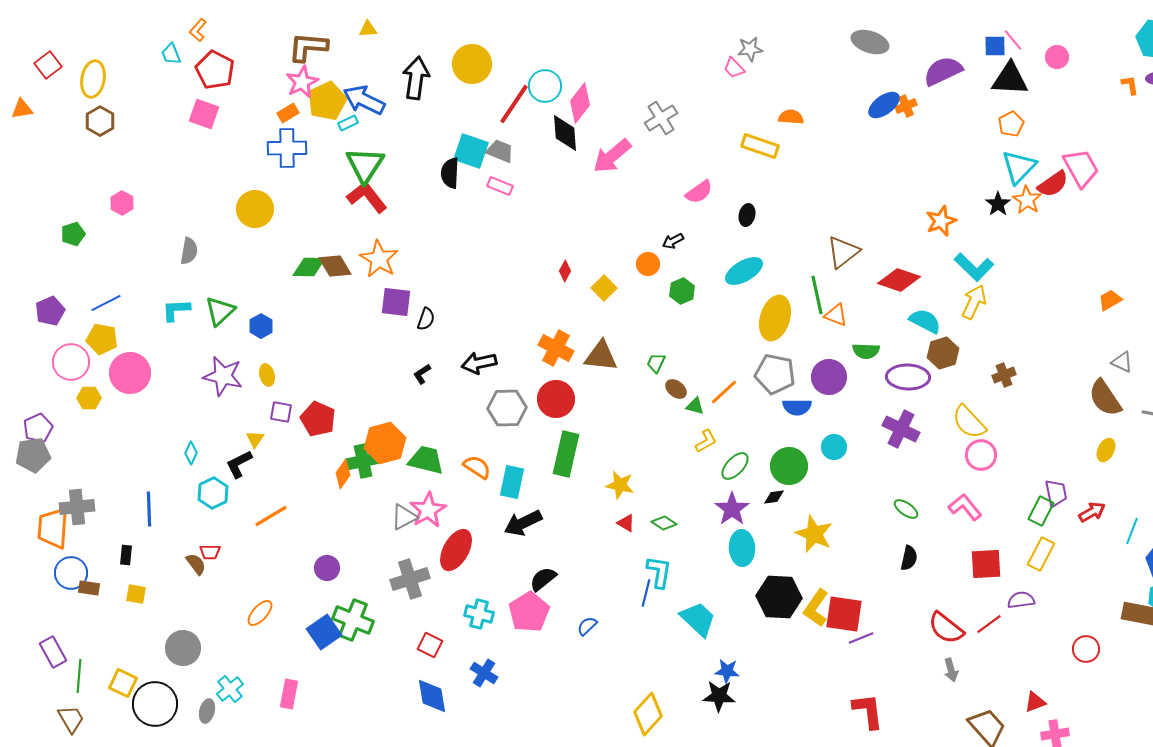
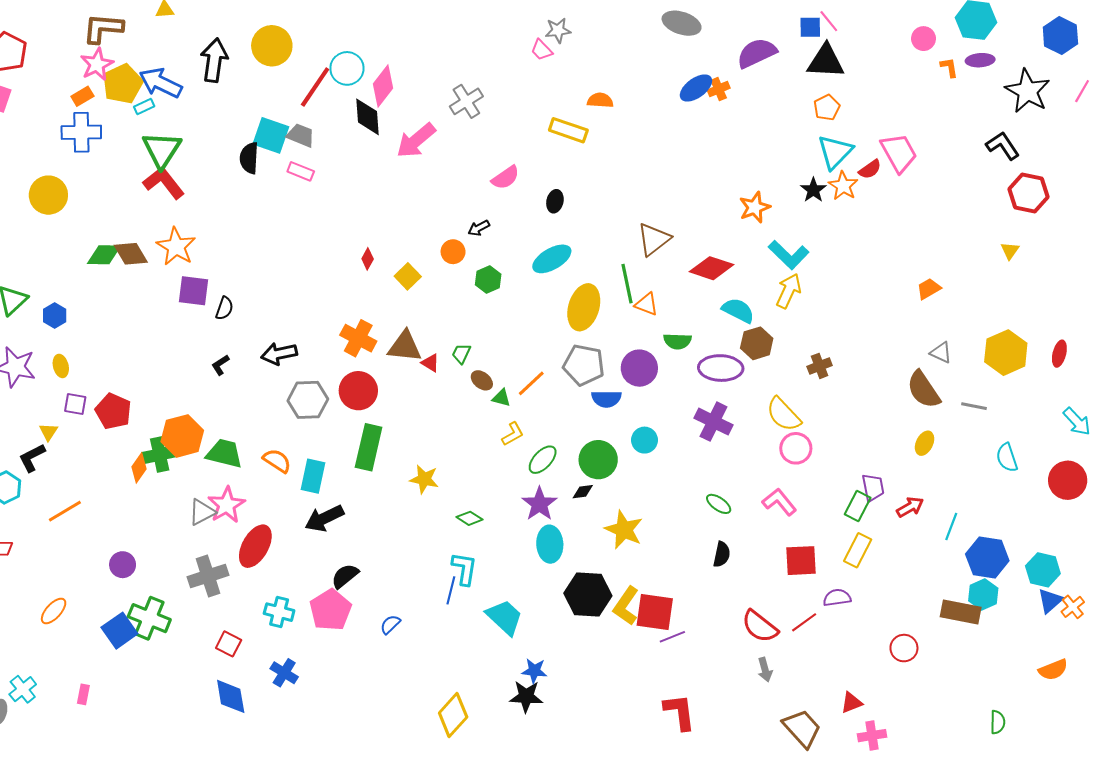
pink circle: (1057, 57) -> (923, 39), moved
red semicircle: (1053, 184) -> (870, 169), size x0.7
red triangle: (626, 523) -> (430, 363), moved
pink rectangle: (289, 694) -> (83, 694), size x0.7

